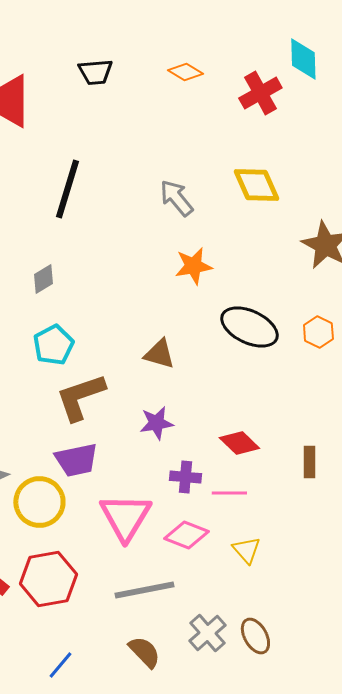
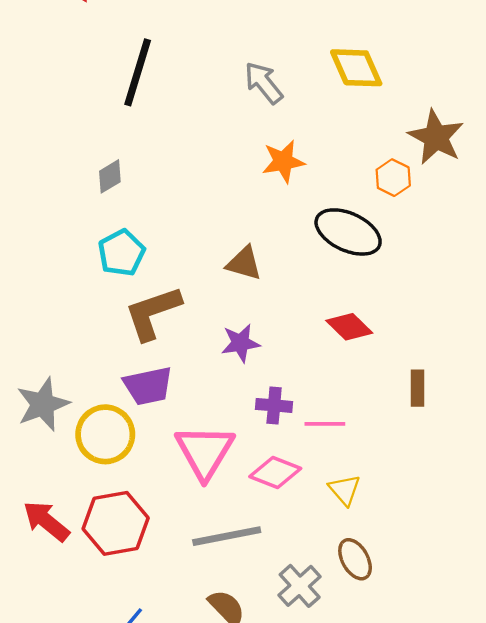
orange hexagon: (318, 332) -> (393, 178), moved
red diamond: (239, 443) -> (349, 327), moved
brown ellipse: (255, 636) -> (355, 559), moved

